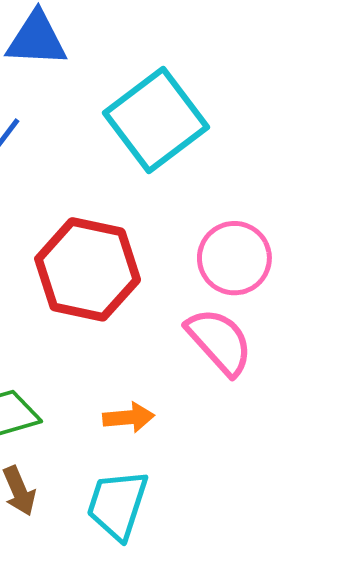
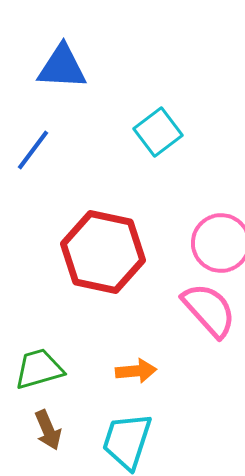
cyan square: (156, 120) -> (158, 132), size x0.6

